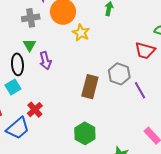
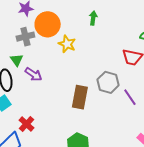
gray cross: (31, 18) -> (25, 37), moved
purple arrow: (45, 61) -> (33, 74), turned -36

